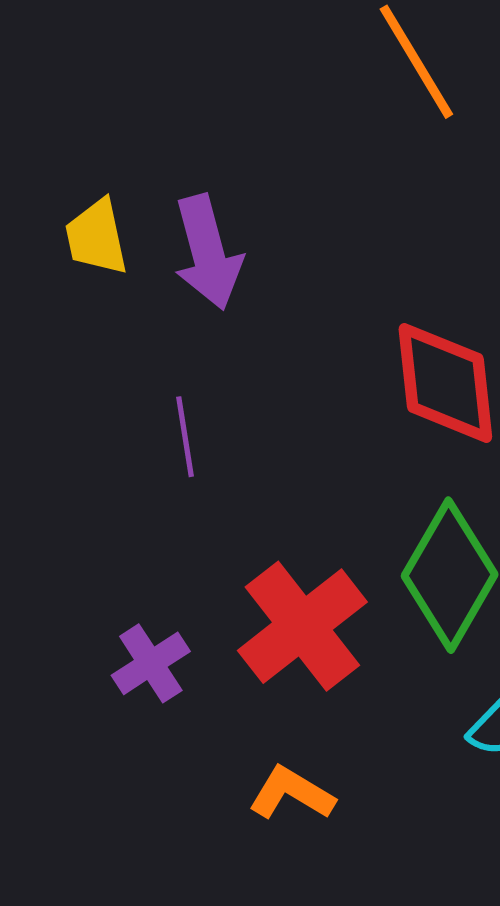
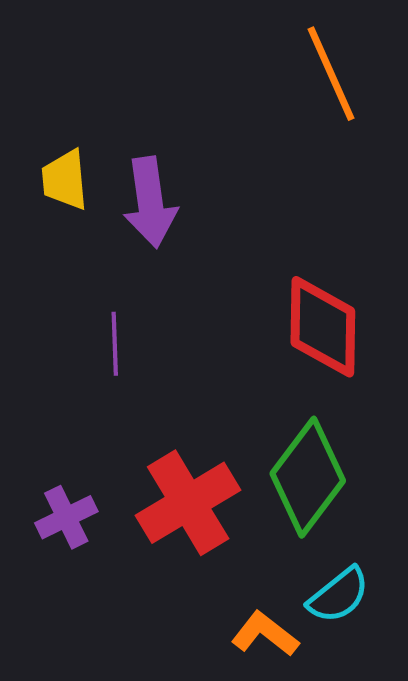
orange L-shape: (292, 793) -> (265, 634), moved

